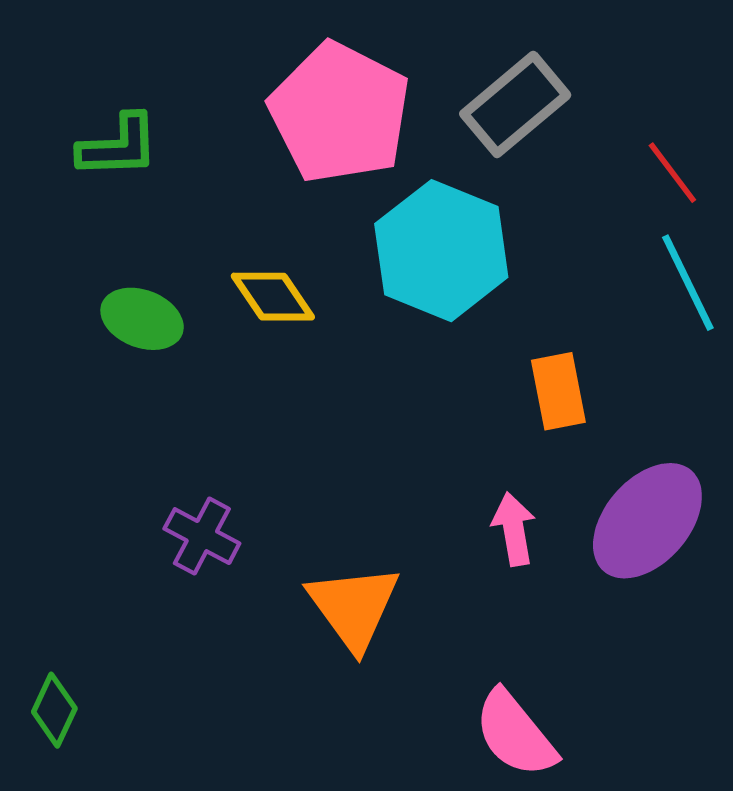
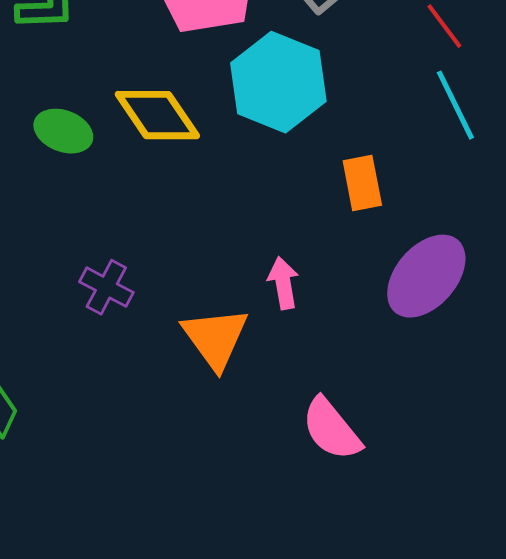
yellow diamond: (273, 297) -> (157, 115), size x1.4
pink arrow: (514, 529) -> (283, 283), moved

